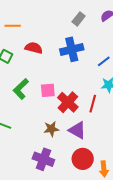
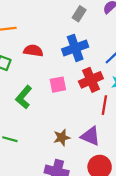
pink square: (48, 90) -> (58, 85), moved
red cross: (68, 102) -> (91, 80), moved, turned 30

